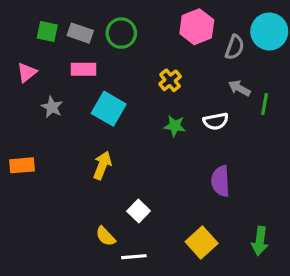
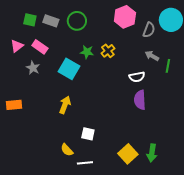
pink rectangle: (83, 69) -> (40, 47), moved, turned 35
green star: (175, 126) -> (87, 52), moved
purple semicircle: (220, 181) -> (140, 100), moved
white square: (139, 211) -> (88, 134), turned -32
green arrow: (260, 241) -> (152, 153), moved

